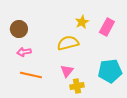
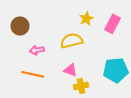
pink arrow: (24, 52) -> (37, 50), moved
pink triangle: (67, 71) -> (70, 70), turned -48

